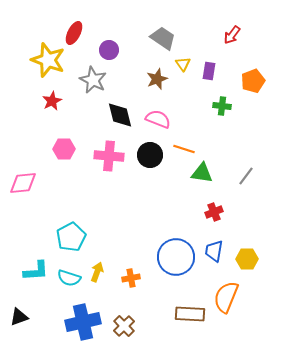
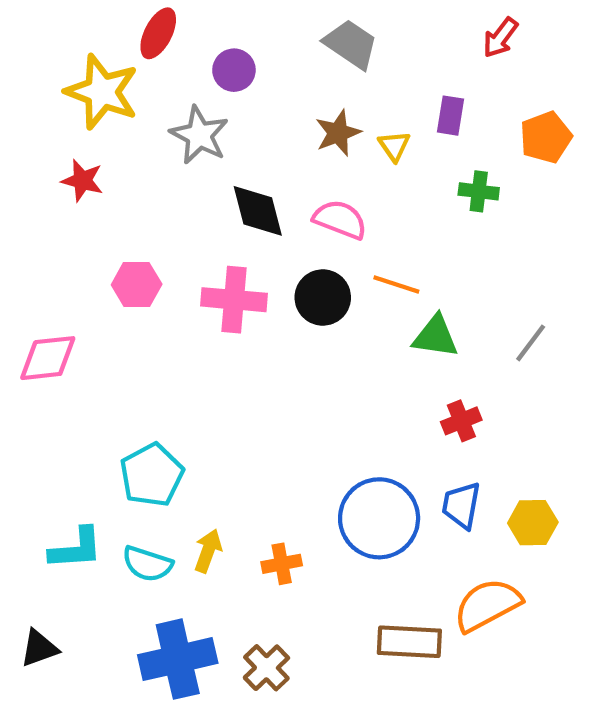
yellow triangle: (183, 64) -> (394, 146), moved
red star: (52, 101) -> (82, 181), moved, turned -30
orange semicircle: (226, 297) -> (487, 605), turned 40

